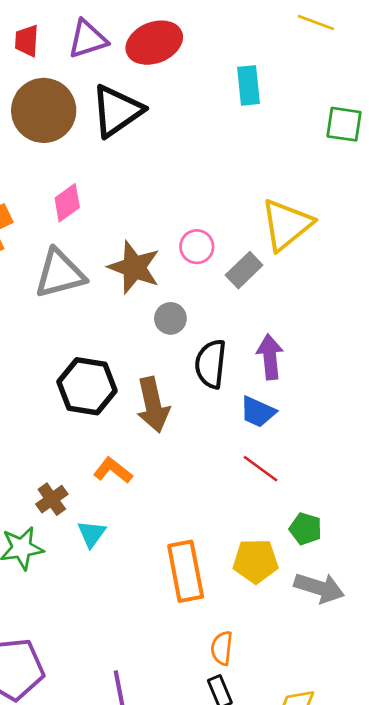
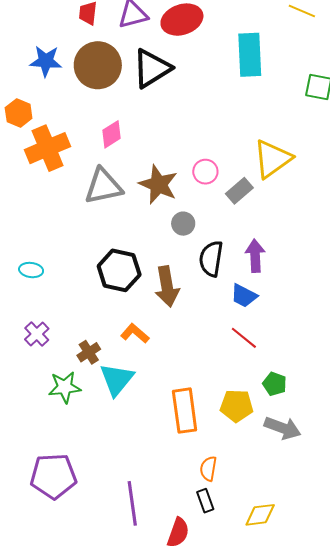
cyan rectangle: (249, 85) -> (250, 55), size x1.5
cyan triangle: (91, 534) -> (117, 379), size x1.6

